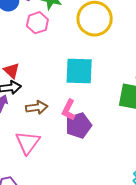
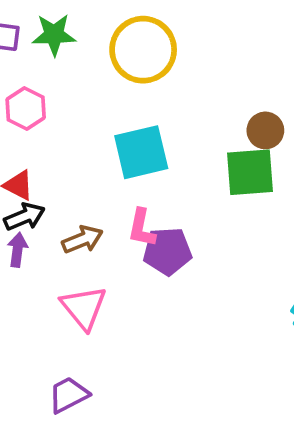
pink hexagon: (37, 23) -> (26, 108), moved
purple pentagon: (79, 125) -> (167, 251), turned 30

